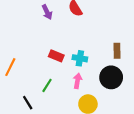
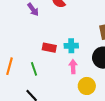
green line: (47, 85) -> (34, 69), moved, turned -40

